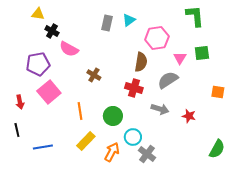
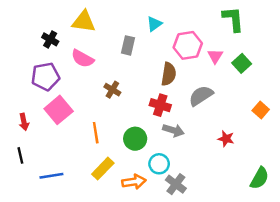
yellow triangle: (38, 14) -> (84, 21), moved, size x1.5
gray rectangle: (107, 23) -> (128, 45), moved
black cross: (52, 31) -> (50, 39), moved
green square: (202, 53) -> (242, 63), turned -35
pink triangle: (180, 58) -> (215, 56), moved
orange square: (218, 92) -> (261, 110), turned 32
gray arrow: (160, 109) -> (173, 130), moved
orange arrow: (112, 152) -> (134, 182), turned 54

